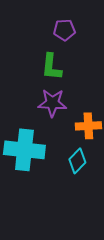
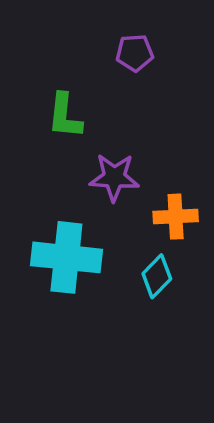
green L-shape: (51, 67) -> (65, 116), moved

